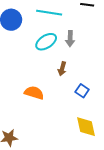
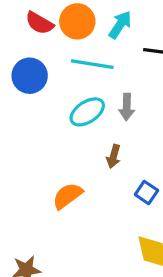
orange semicircle: (34, 93) -> (67, 196), turned -54

